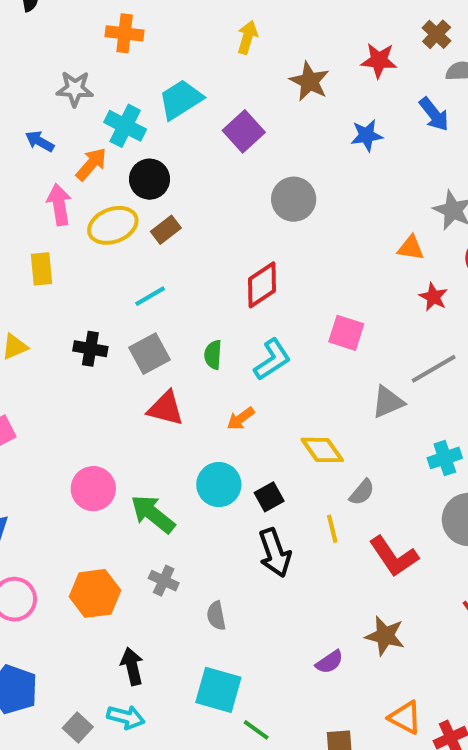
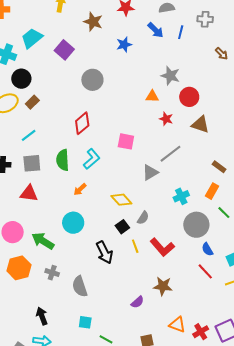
gray square: (150, 354) -> (32, 163), turned 30
green semicircle: (213, 355) -> (63, 160), size x1.5
red triangle: (166, 408) -> (29, 193), moved
black square: (269, 497) -> (122, 227), moved
yellow line: (332, 529) -> (135, 246), moved
orange hexagon: (95, 593) -> (19, 268), moved
gray semicircle: (216, 616) -> (80, 286), size x1.5
cyan square: (218, 690) -> (85, 322), size x0.6

